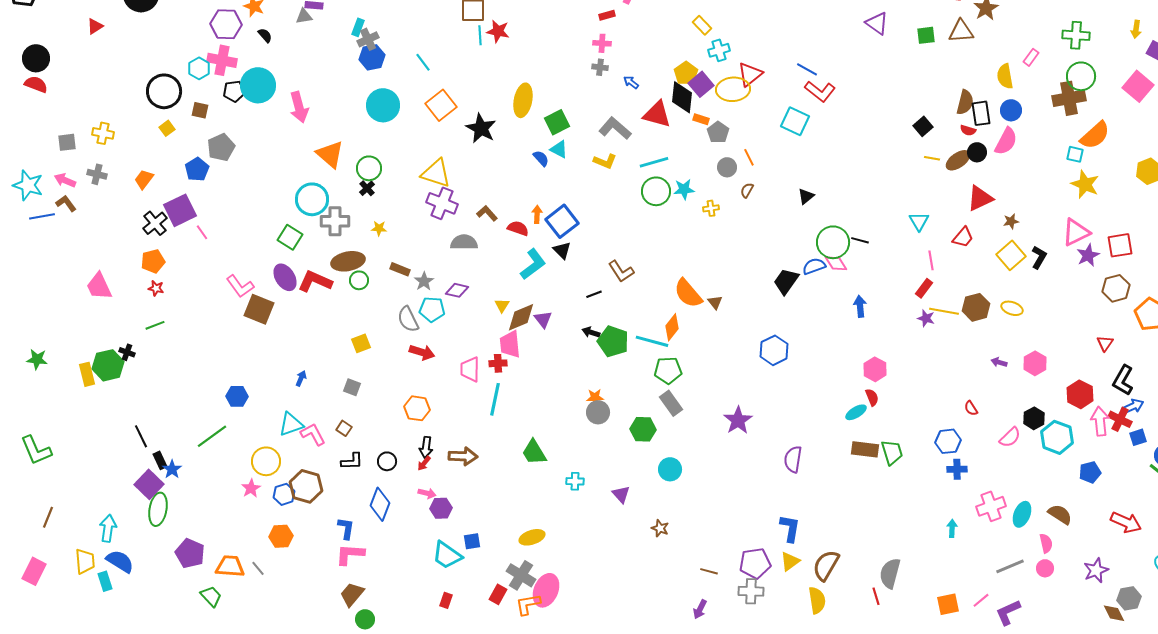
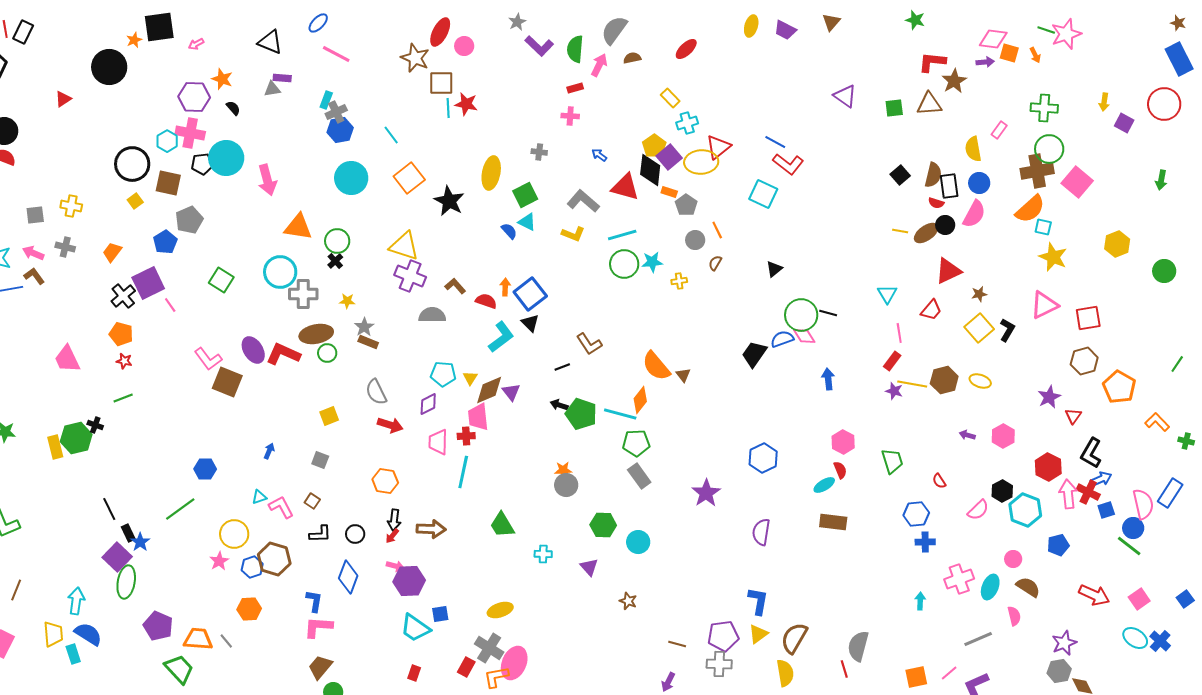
gray cross: (600, 67) -> (539, 152), moved
pink square: (1138, 86) -> (1077, 182), moved
brown square: (200, 110) -> (168, 183), size x1.5
black square: (923, 126) -> (900, 175), moved
orange semicircle: (1095, 135) -> (1030, 209), moved
orange triangle: (330, 154) -> (298, 227), turned -32
green square: (290, 237) -> (221, 280), moved
purple star: (1088, 255) -> (1049, 397), moved
orange pentagon: (153, 261) -> (121, 334), turned 30
gray star: (424, 281) -> (364, 327), moved
purple diamond: (457, 290) -> (428, 404), moved, turned -40
cyan pentagon: (432, 309) -> (443, 374), moved
blue hexagon: (774, 350) -> (763, 458), moved
cyan triangle: (291, 424) -> (259, 497), size x0.6
green hexagon: (643, 429) -> (603, 525), moved
green trapezoid: (892, 452) -> (892, 461), moved
purple hexagon: (441, 508) -> (409, 581), size x1.4
pink circle: (1045, 568) -> (1013, 559), moved
green trapezoid: (211, 596) -> (179, 669), size x1.4
gray hexagon: (1129, 598) -> (1059, 671), moved

